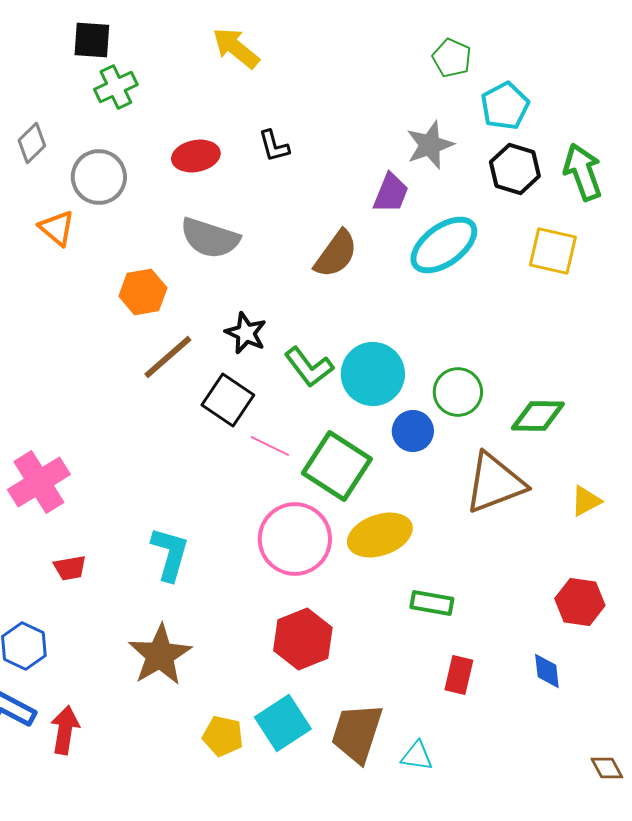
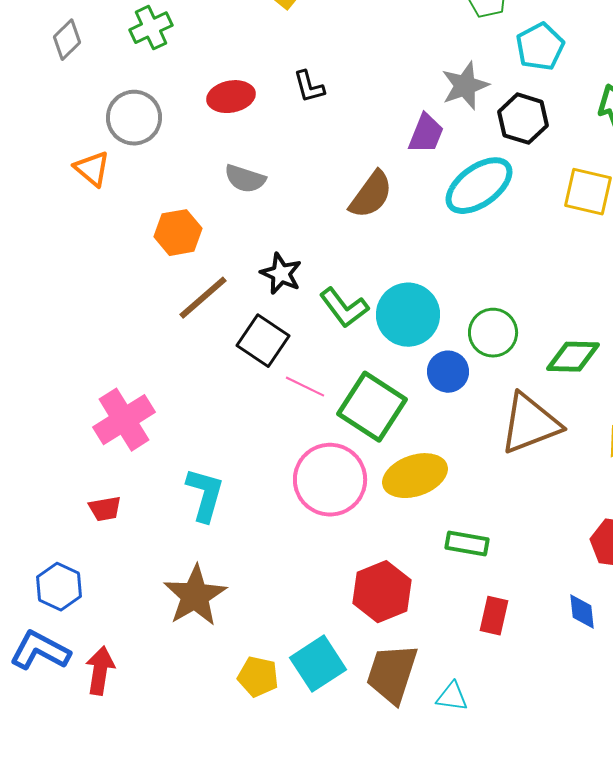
gray diamond: (32, 143) -> (67, 40), moved
black hexagon: (515, 169) -> (523, 119), moved
gray semicircle: (210, 238) -> (245, 179), size x0.7
pink cross: (39, 482) -> (124, 420), moved
red hexagon: (303, 639) -> (382, 592), moved

